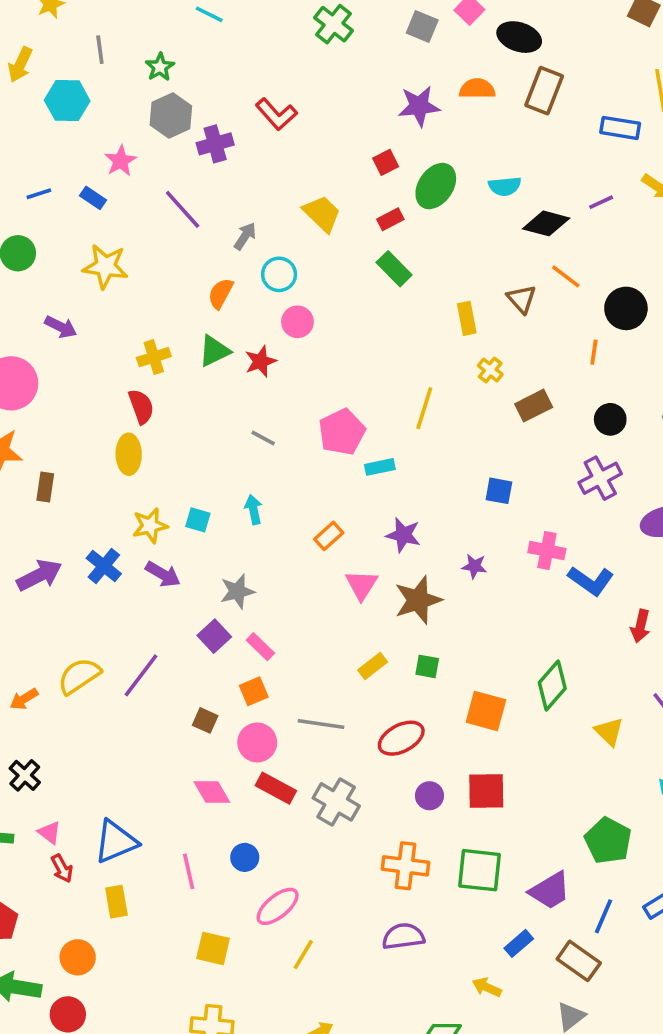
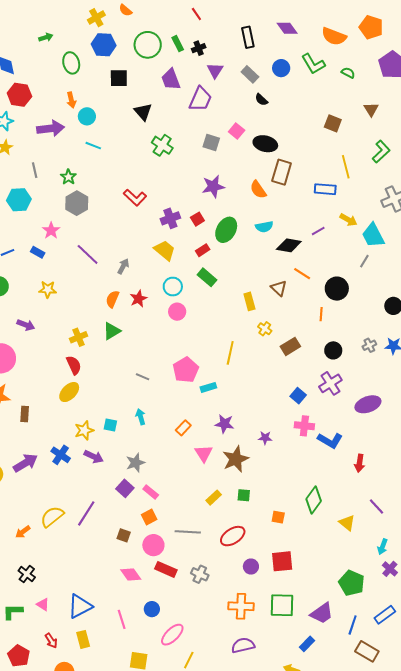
orange semicircle: (477, 89) -> (258, 190), moved, turned -120
purple cross: (215, 144) -> (170, 218), moved
yellow star: (105, 266) -> (48, 289), size x0.7
cyan circle: (279, 274) -> (173, 287), moved
pink circle: (297, 322) -> (177, 312), moved
red star: (260, 361) -> (138, 299), moved
yellow ellipse: (129, 454) -> (69, 392), turned 50
blue square: (499, 491) -> (298, 396), moved, turned 35
orange square: (486, 711) -> (278, 517), size x0.6
gray cross: (336, 802) -> (200, 574), size x0.7
red arrow: (62, 868) -> (51, 641), moved
brown rectangle: (579, 961) -> (367, 651), moved

